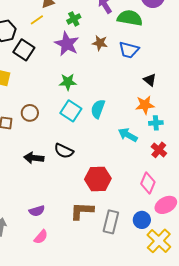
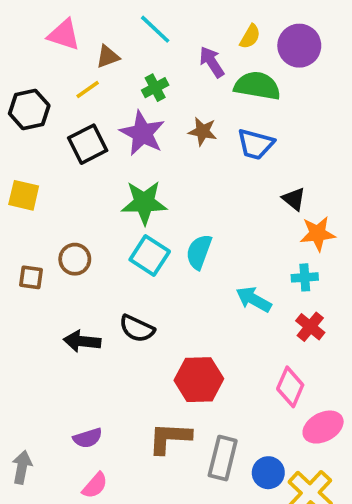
black square: (24, 50) -> (88, 144), moved, turned 30
green star: (68, 82) -> (144, 203), size x1.4
orange star: (145, 105) -> (318, 234), moved
blue circle: (142, 220) -> (268, 473), moved

